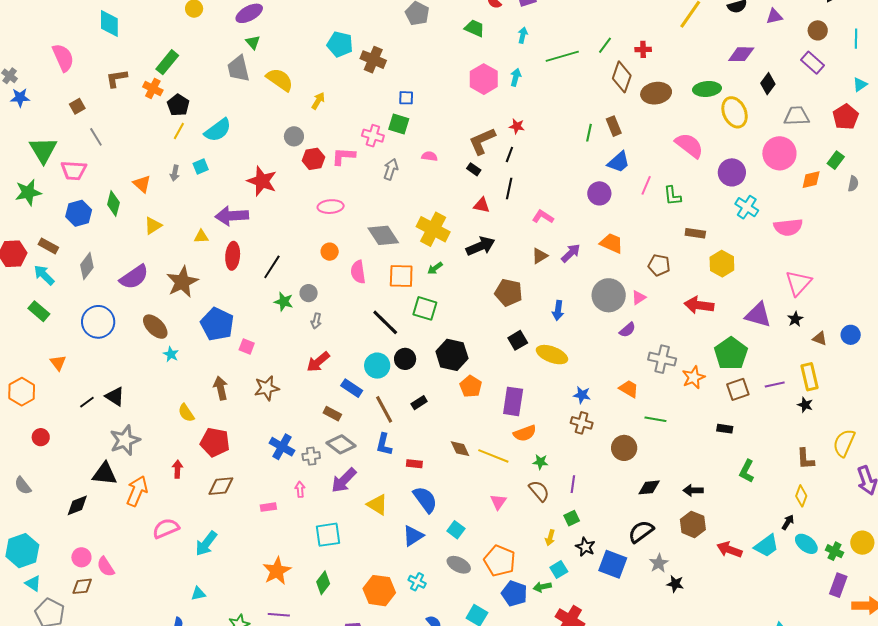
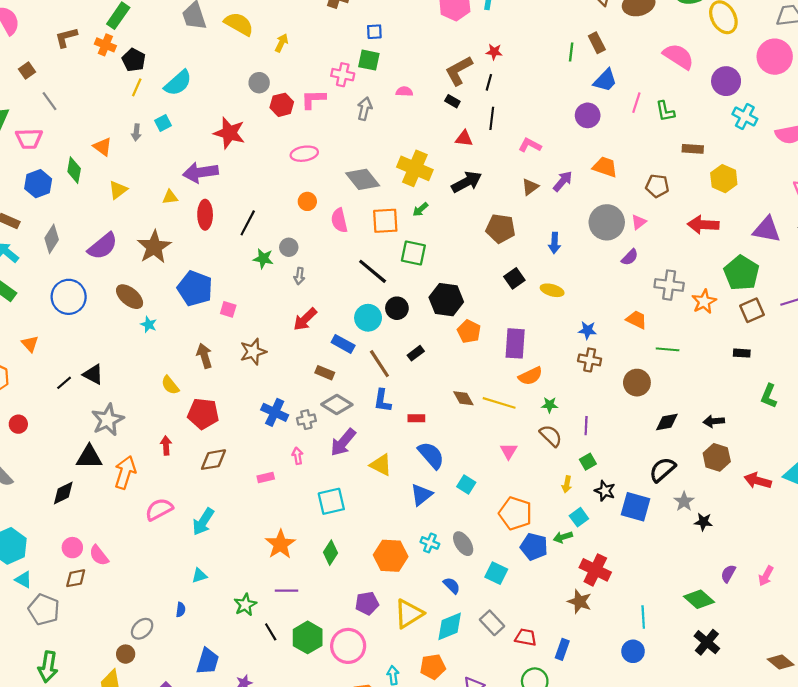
yellow ellipse: (552, 355) -> (552, 290), size x0.7
gray ellipse: (459, 565) -> (463, 544), moved, turned 35

